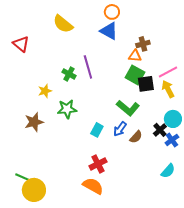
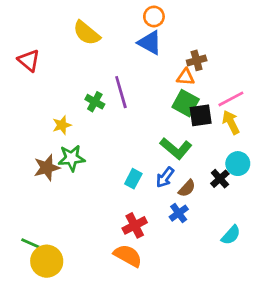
green star: (67, 109) -> (71, 158), moved
blue cross: (172, 140) -> (179, 213), moved

